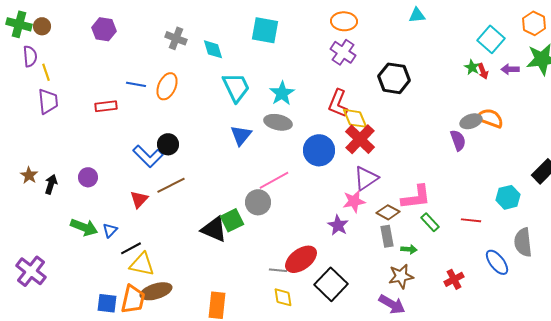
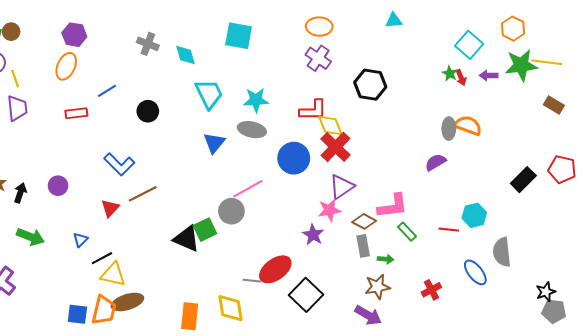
blue line: (136, 84) -> (107, 91), turned -42
orange ellipse: (167, 86) -> (66, 66), moved
cyan star: (282, 93) -> (256, 100), turned 30
red L-shape: (338, 103) -> (313, 110), turned -112
gray ellipse: (471, 121) -> (449, 129), turned -70
purple semicircle: (458, 140) -> (436, 162), moved, turned -100
black circle: (168, 144) -> (148, 111), moved
cyan hexagon: (508, 197) -> (474, 215), moved
green arrow: (84, 227) -> (30, 237), moved
yellow diamond: (283, 297) -> (230, 308), moved, size x1.4

